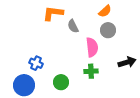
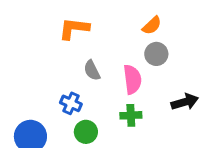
gray semicircle: (73, 26) -> (92, 70), moved
blue cross: (36, 63) -> (71, 103), moved

